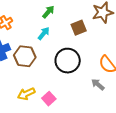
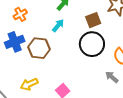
black circle: (68, 61) -> (92, 44), moved
yellow arrow: (26, 94) -> (29, 84), moved

